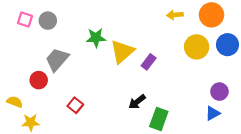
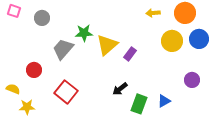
pink square: (25, 19) -> (14, 11), moved
gray trapezoid: (57, 60) -> (63, 49), moved
red square: (75, 105) -> (66, 92), size x1.6
blue triangle: (213, 113) -> (164, 101), moved

